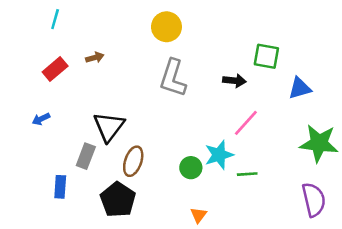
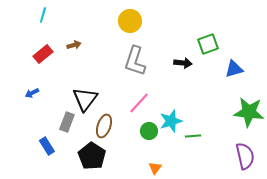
green square: (266, 56) -> (208, 44), turned -30
pink line: (246, 123) -> (139, 103), moved
blue rectangle: (60, 187) -> (47, 146), turned -36

